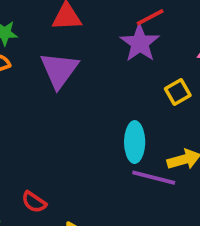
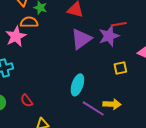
purple triangle: (59, 70) -> (81, 39), moved
cyan ellipse: (135, 142) -> (77, 85), moved

